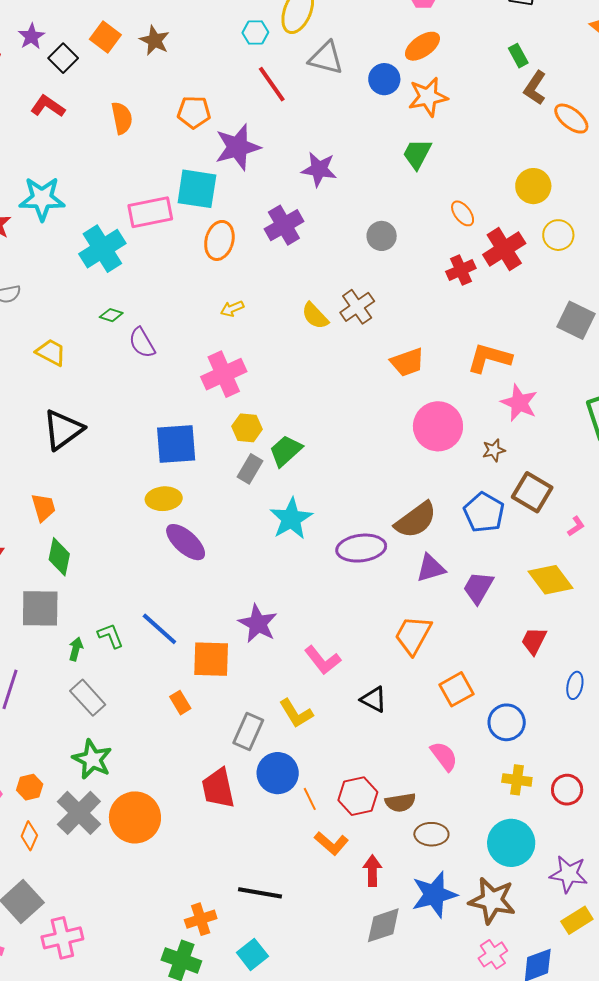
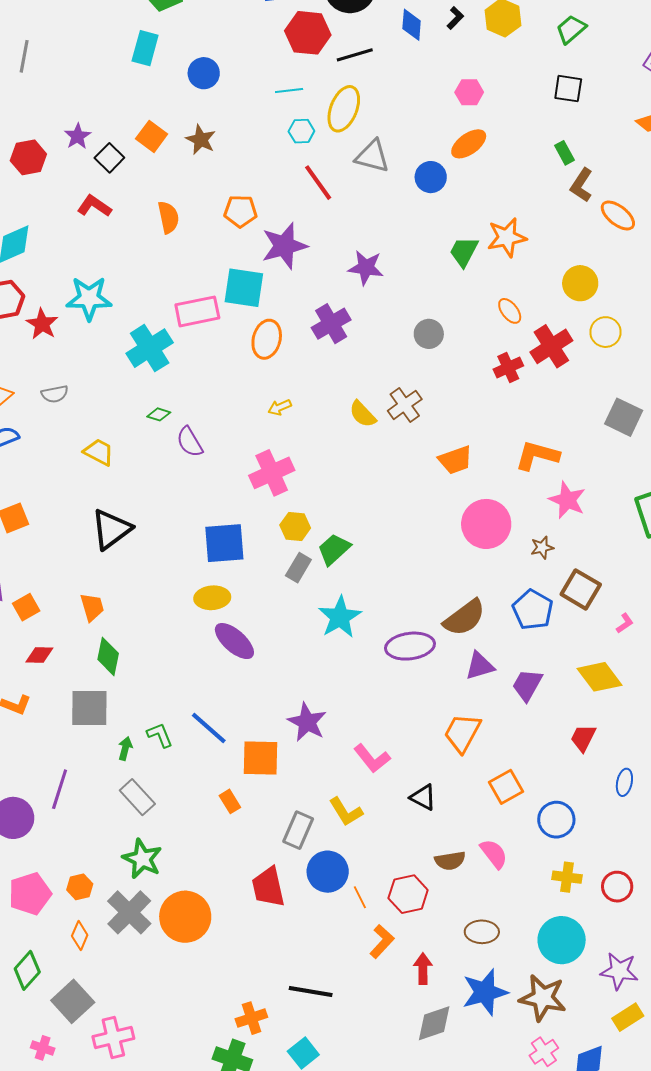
orange star: (428, 97) -> (507, 237), moved
brown semicircle: (400, 802) -> (450, 861), moved
orange L-shape: (331, 843) -> (382, 941), turned -88

